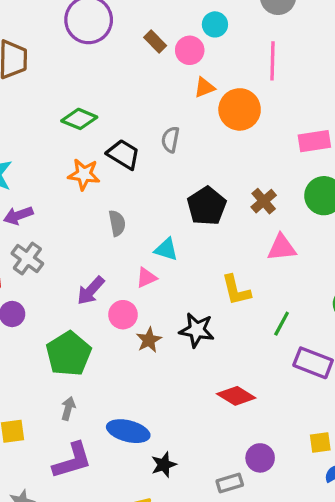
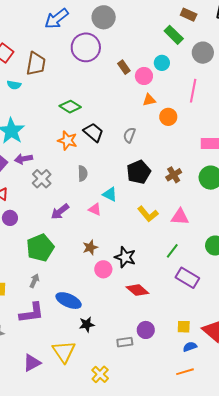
orange circle: (240, 109) -> (168, 117), size x0.7
gray semicircle: (170, 140) -> (129, 135), moved
pink triangle: (282, 248) -> (180, 217), moved
gray cross: (27, 258) -> (42, 179), moved
pink triangle: (146, 278) -> (95, 209), turned 40
yellow L-shape: (236, 290) -> (148, 214), moved, turned -35
pink circle: (123, 315) -> (103, 269), moved
black star: (197, 330) -> (125, 257), moved

